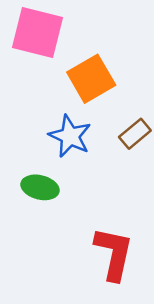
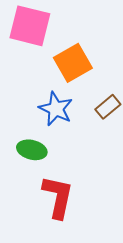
red L-shape: (114, 254) -> (58, 197), moved

